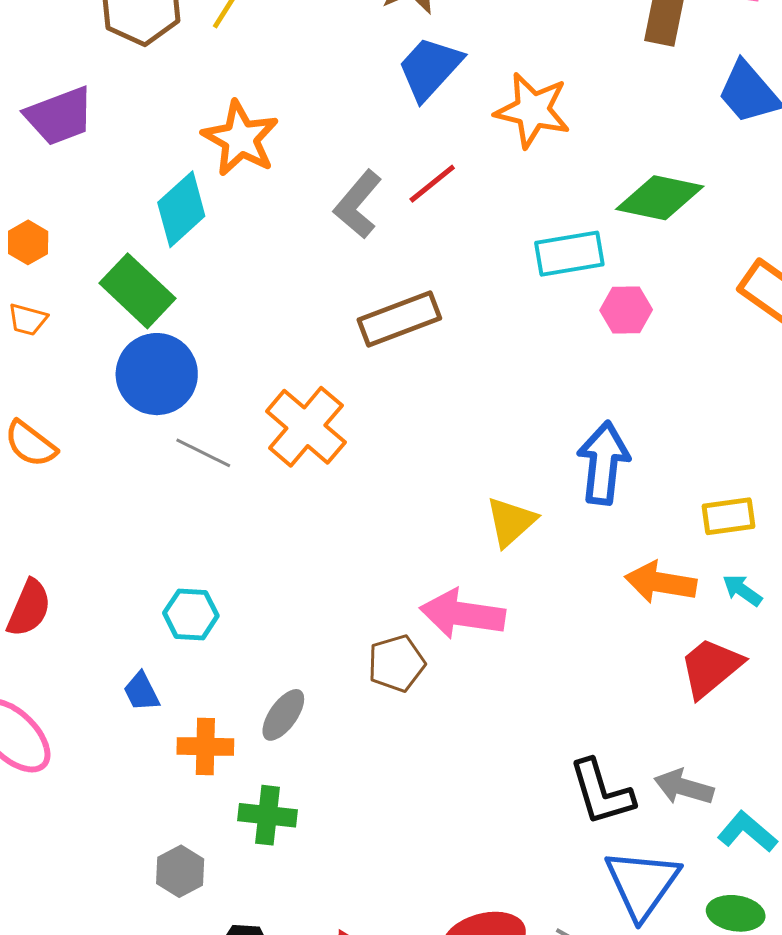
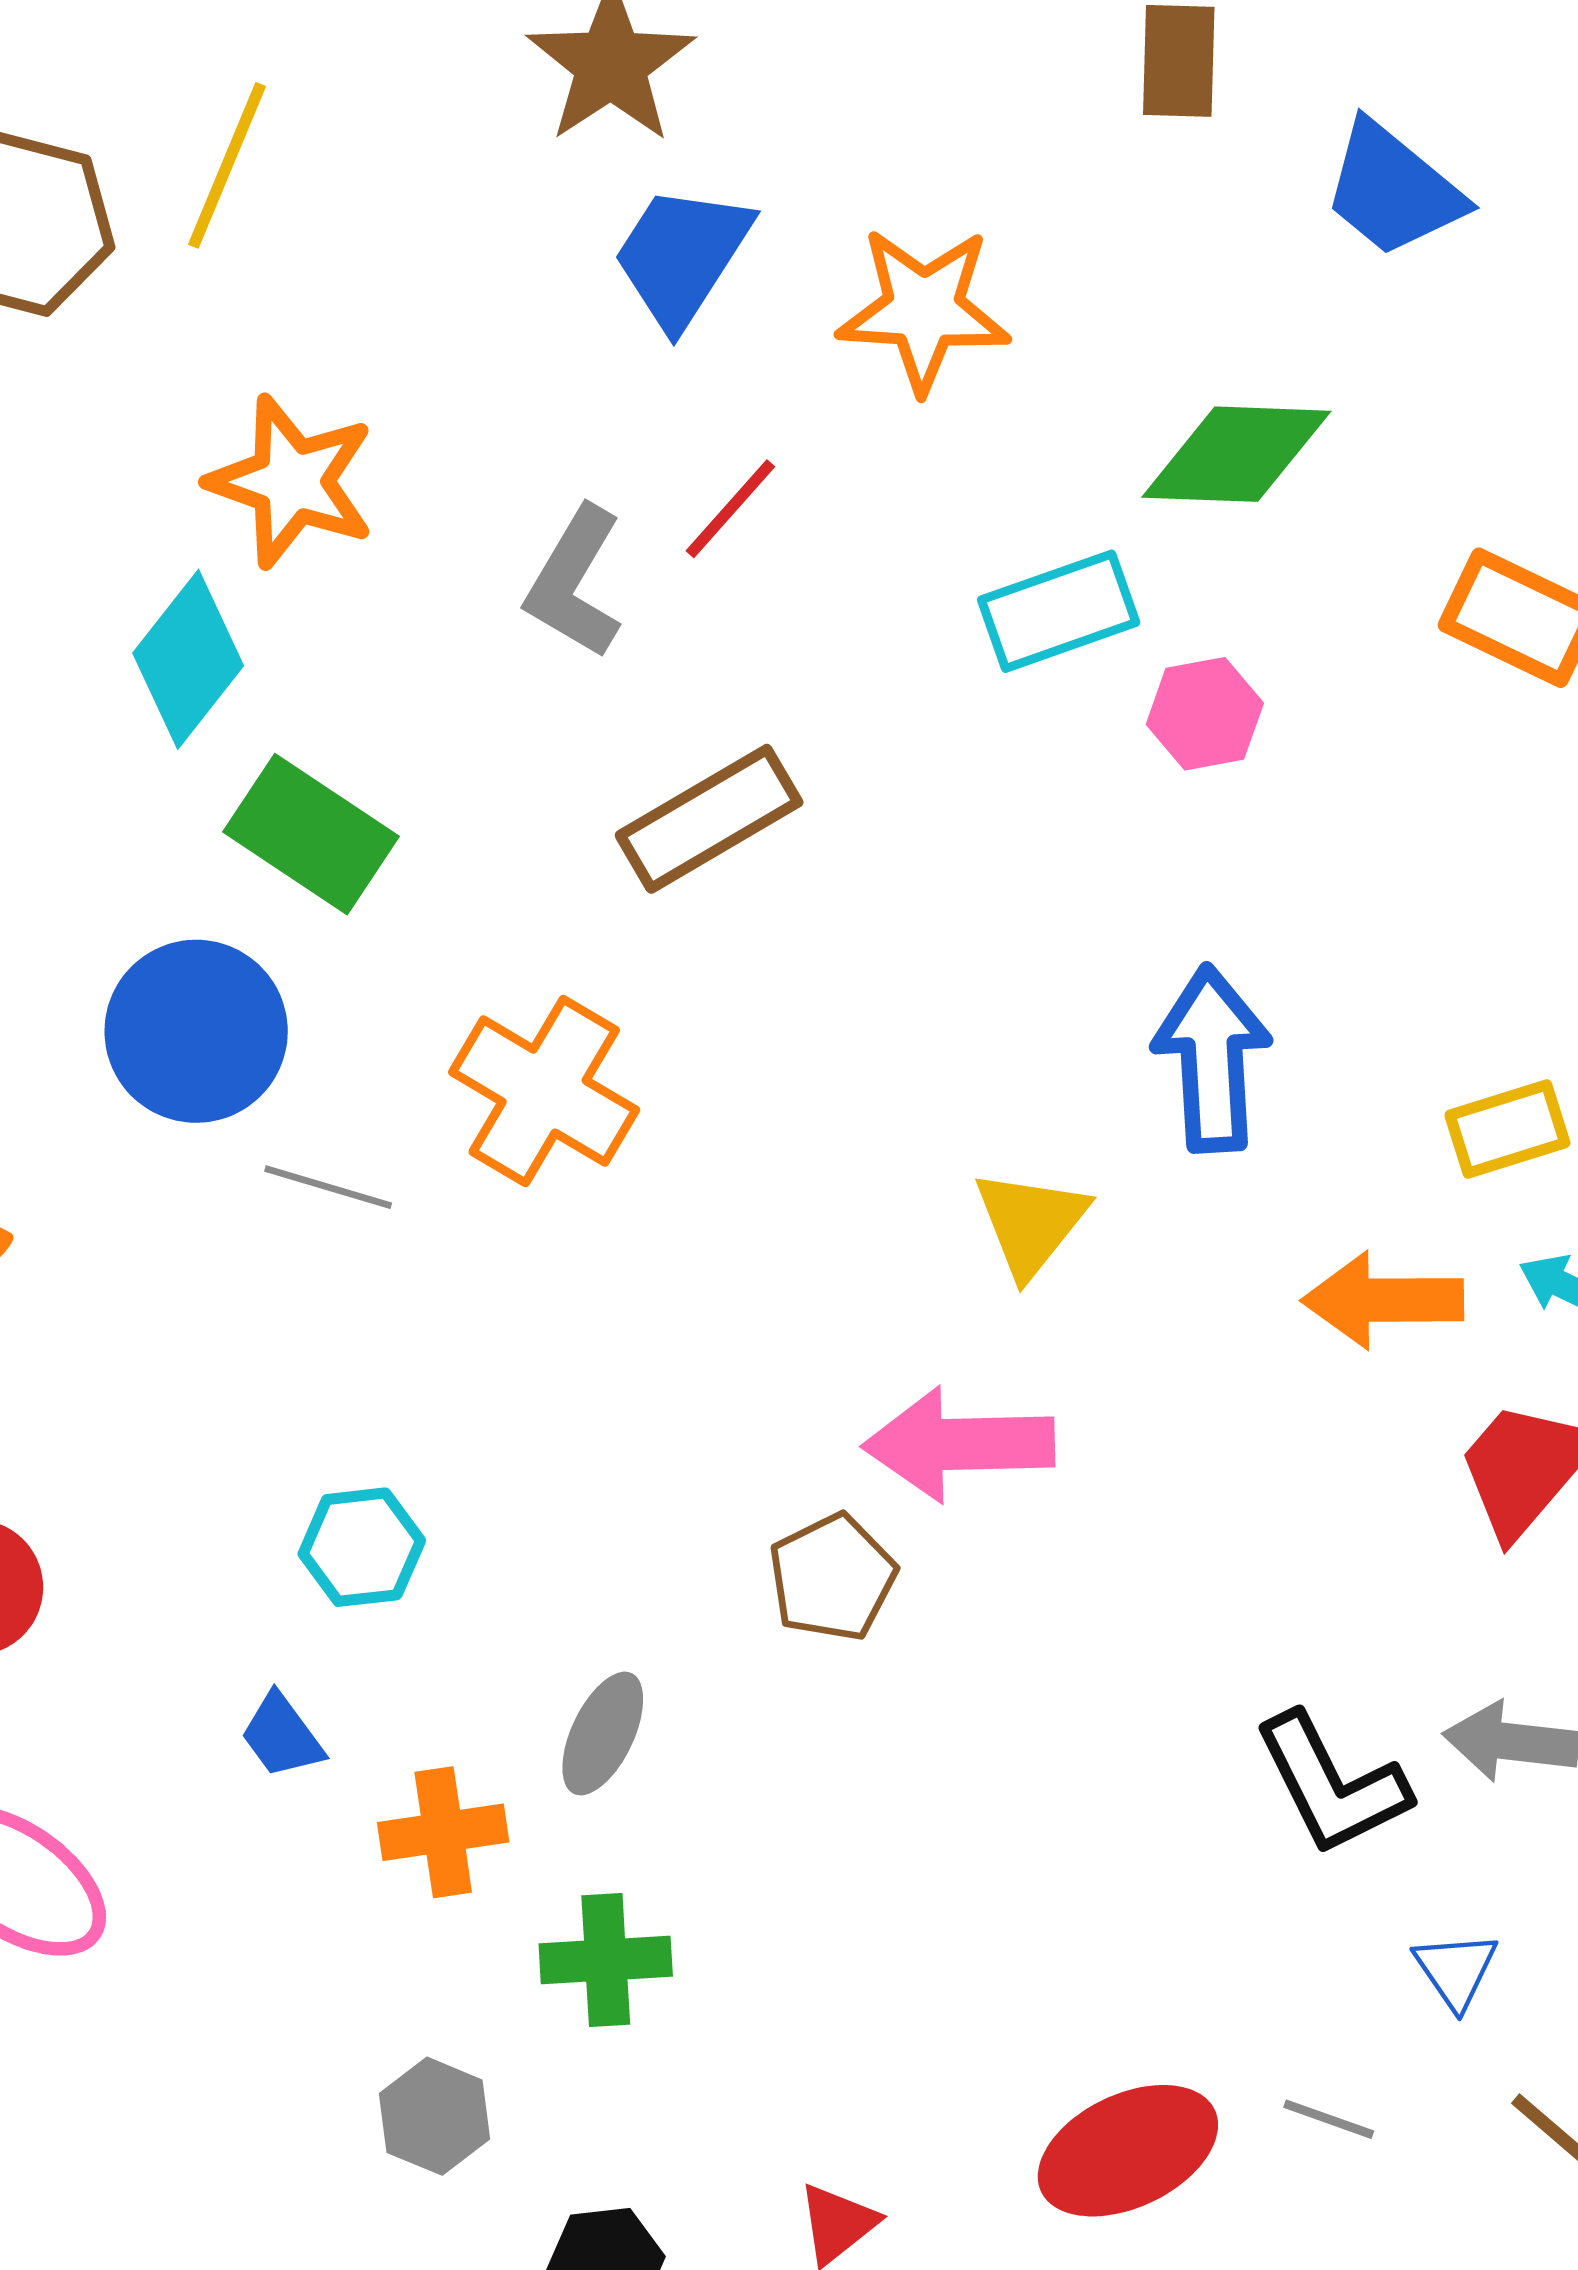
green rectangle: (137, 291) -> (311, 834), moved
blue triangle: (642, 884) -> (1456, 1970), size x0.5

